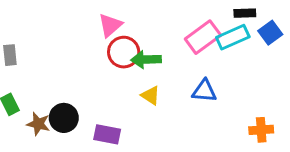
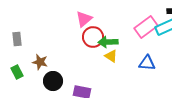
yellow triangle: (151, 95) -> (111, 56), moved
brown star: (38, 124) -> (40, 62), moved

